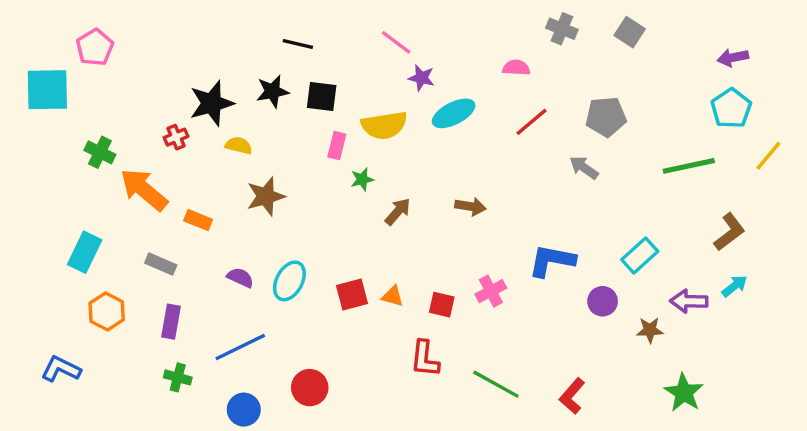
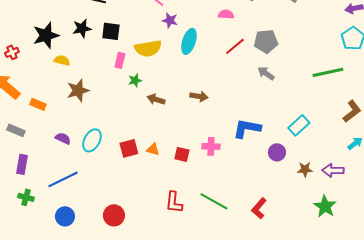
cyan ellipse: (454, 113) -> (189, 41), turned -45
gray pentagon: (606, 117) -> (266, 41), moved
red cross: (176, 137) -> (12, 52), moved
brown arrow: (398, 212) -> (156, 99), turned -114
pink cross: (491, 291) -> (211, 146), turned 30
purple arrow: (689, 301) -> (333, 170), moved
red L-shape: (425, 359) -> (174, 202), moved
red circle: (310, 388) -> (114, 215), moved

